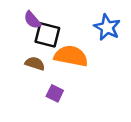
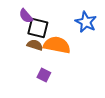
brown semicircle: (35, 63) -> (35, 45), moved

